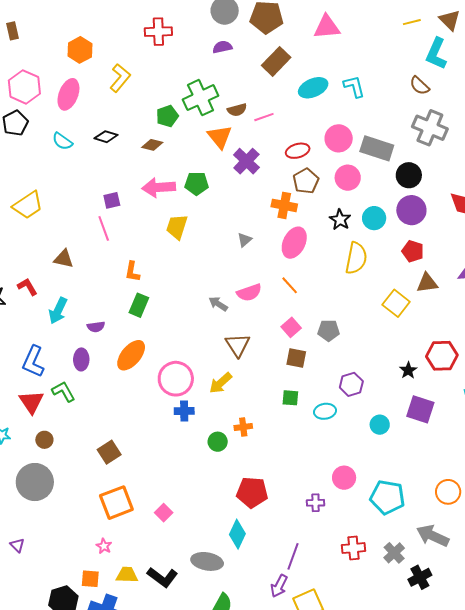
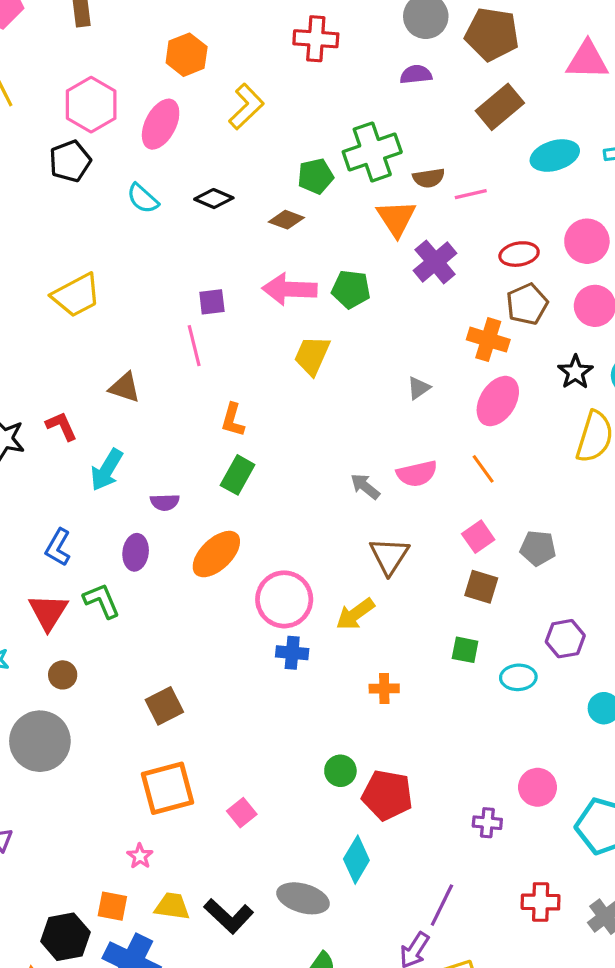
blue L-shape: (33, 362) -> (58, 547), size x0.7
green circle: (218, 442) -> (340, 771), moved

